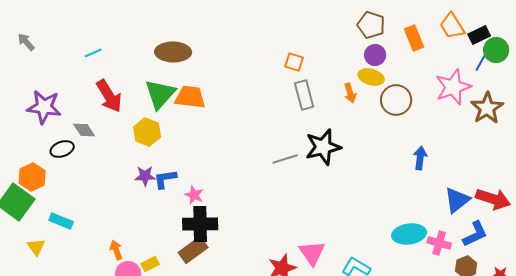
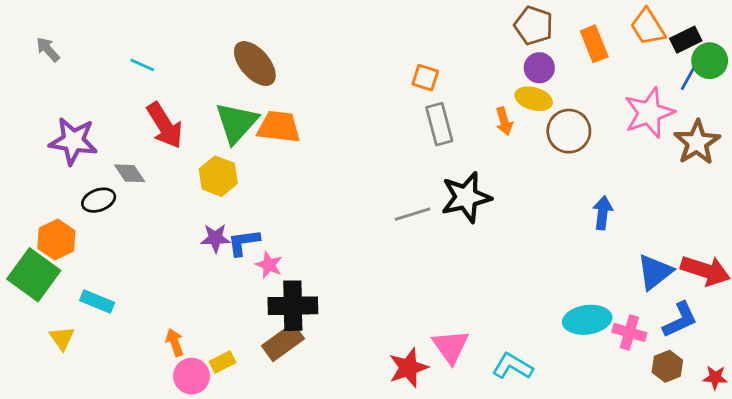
brown ellipse: (173, 52) -> (255, 64), turned 48
cyan line: (93, 53) -> (142, 65), turned 48
pink star: (194, 195) -> (269, 265), moved

